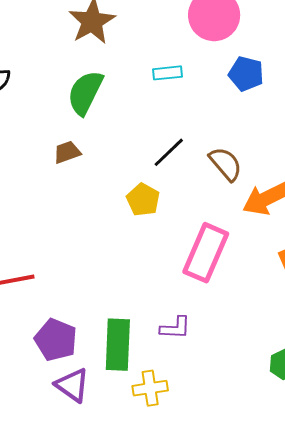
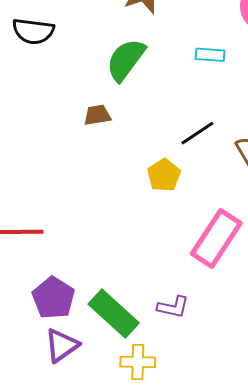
green rectangle: (118, 345) -> (114, 313), turned -60
purple triangle: (72, 385) -> (62, 345), turned 39

